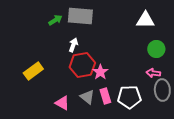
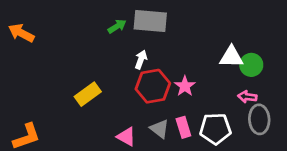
white triangle: (145, 20) -> (231, 57), moved
pink star: (100, 72) -> (185, 86), moved

